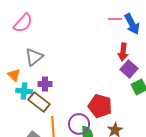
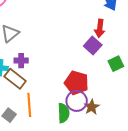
purple square: (129, 69) -> (93, 45), moved
purple circle: (79, 124) -> (77, 101), moved

